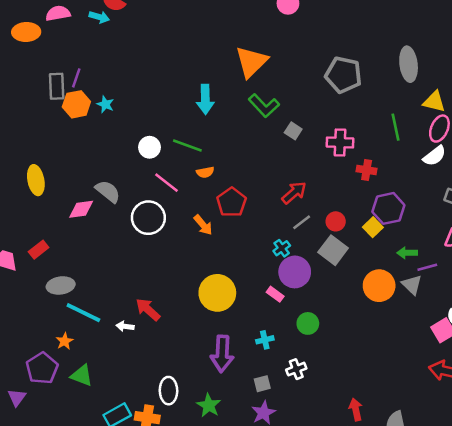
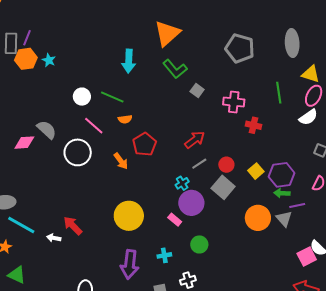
purple hexagon: (388, 208) -> (282, 175), moved

